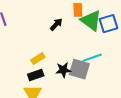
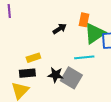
green triangle: (91, 21) -> (94, 33), turned 35
cyan line: (92, 58) -> (84, 57), moved

